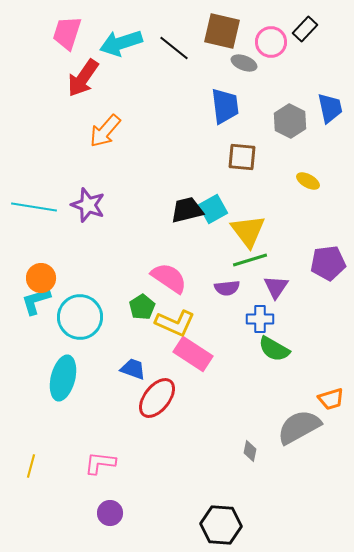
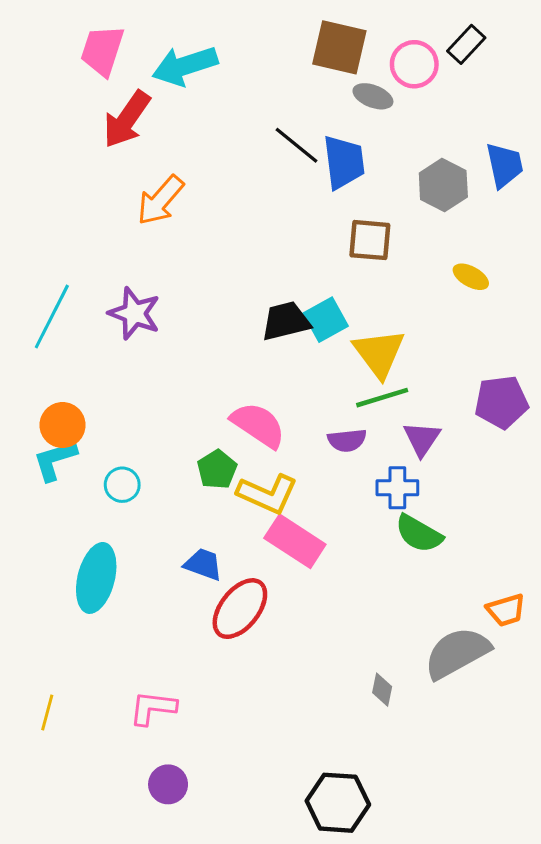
black line: (174, 48) -> (296, 145), moved
cyan line: (34, 207) -> (52, 316), turned -72
cyan circle: (80, 317) -> (122, 485), size x0.5

